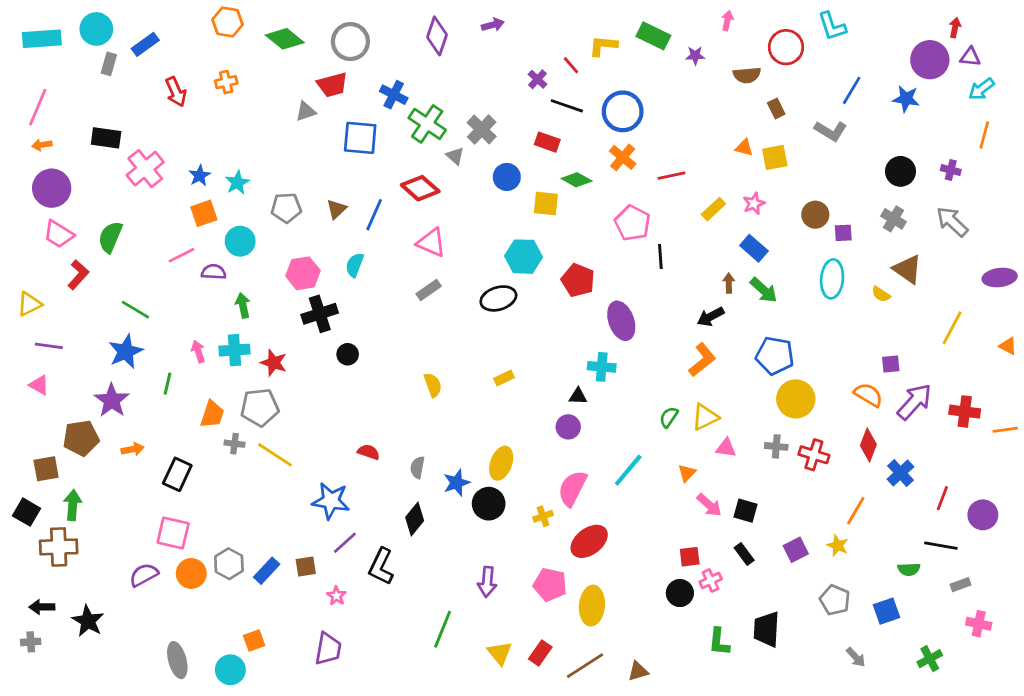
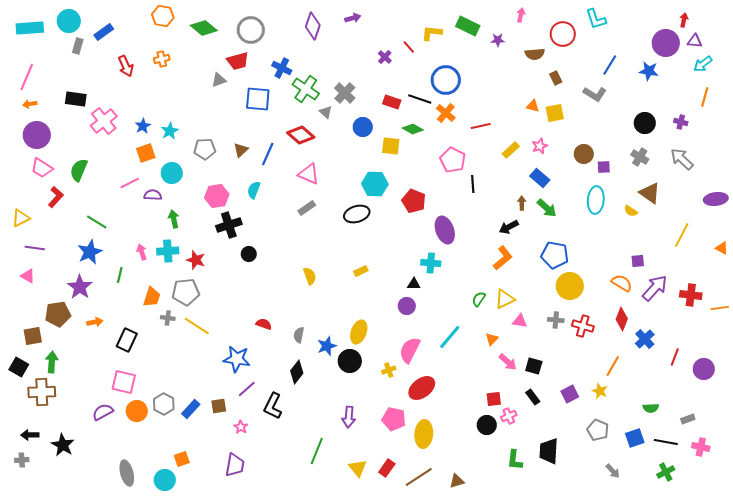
black line: (567, 106) -> (420, 99), moved
black line: (941, 546) -> (666, 442), moved

